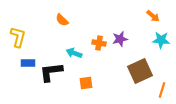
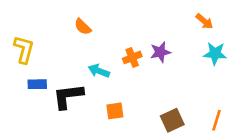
orange cross: (99, 43) -> (132, 57), turned -32
brown square: (140, 71) -> (172, 120), moved, size x0.7

